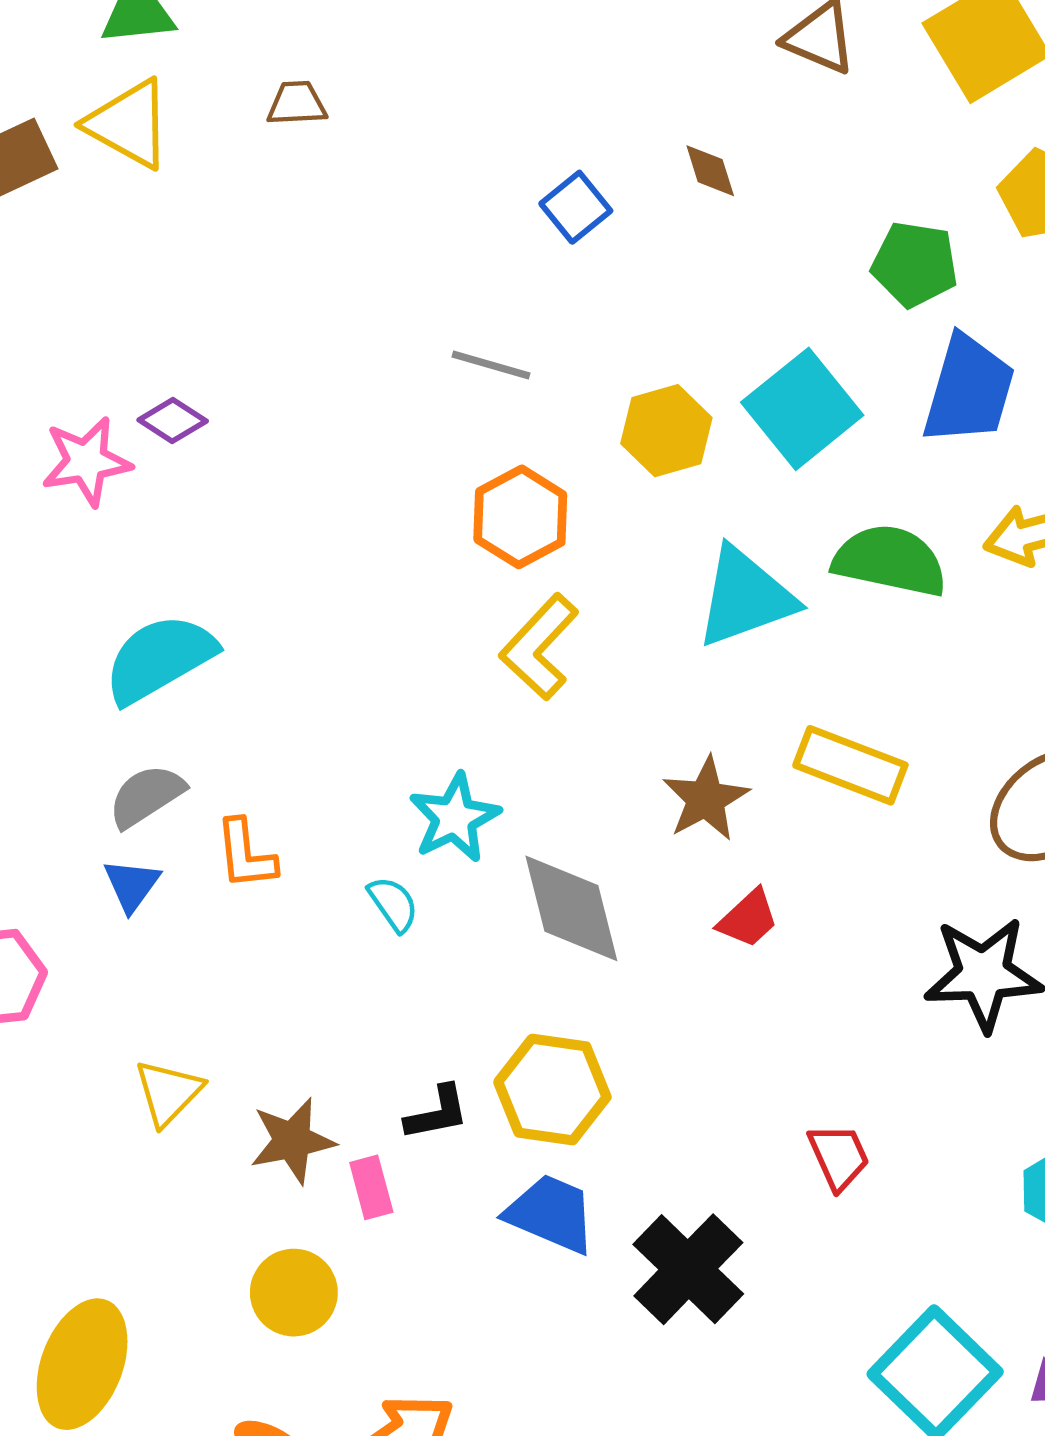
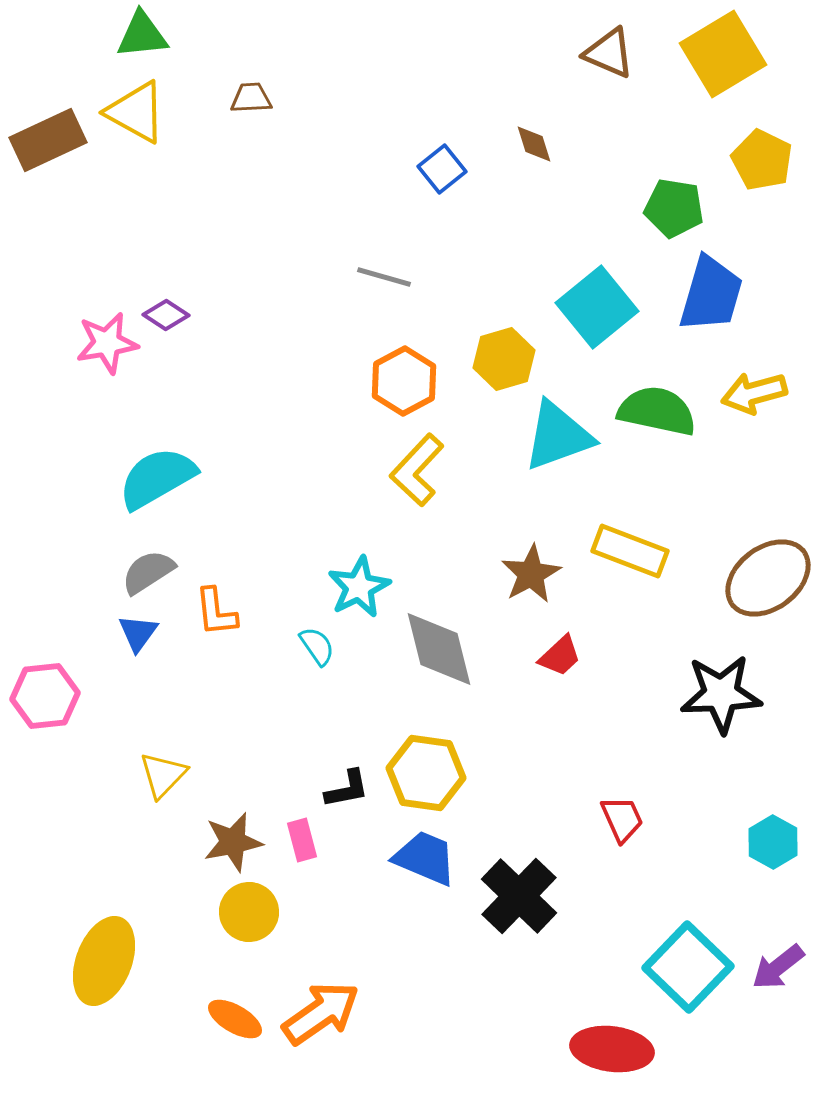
yellow hexagon: (666, 431) -> (504, 359), moved
brown star: (292, 1141) -> (233, 842), moved

